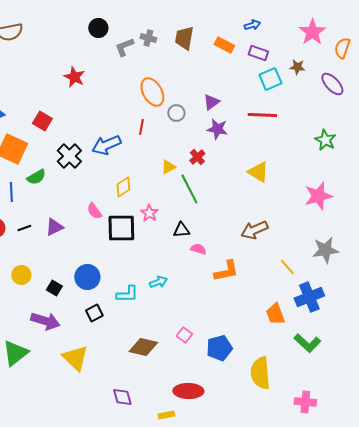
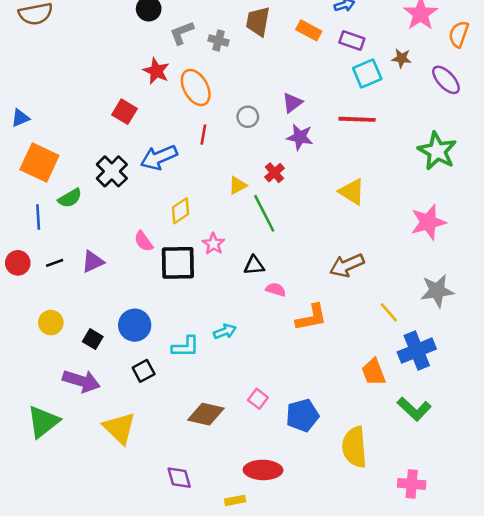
gray cross: (148, 38) -> (219, 40), moved
red star: (74, 77) -> (156, 71), moved
orange ellipse: (152, 92) -> (196, 88), moved
red square: (42, 121) -> (125, 112), moved
green star: (325, 140) -> (437, 151), size x1.4

